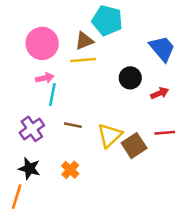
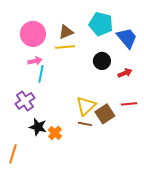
cyan pentagon: (107, 20) -> (101, 24), moved
brown line: (73, 125) -> (85, 124), moved
black star: (29, 169) -> (38, 127), moved

